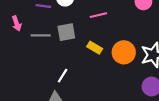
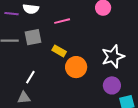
orange circle: (124, 52) -> (76, 67), moved

